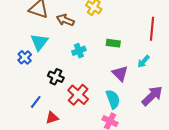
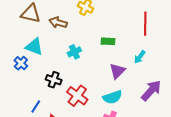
cyan triangle: (39, 42) -> (34, 47), turned -42
purple triangle: (120, 73) -> (117, 71), turned 36
cyan semicircle: (113, 99) -> (112, 97), turned 96

